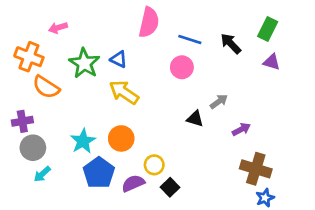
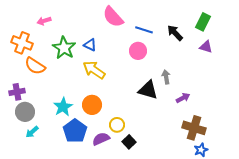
pink semicircle: (149, 22) -> (113, 17), turned 125
gray arrow: (219, 102) -> (166, 77), turned -64
black triangle: (195, 119) -> (148, 90), size x1.5

